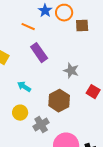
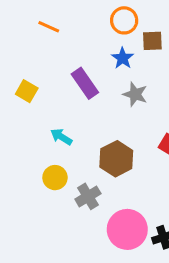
blue star: (45, 11) -> (123, 58), moved
orange line: (28, 27) -> (49, 27), moved
gray star: (71, 71) -> (135, 94), moved

